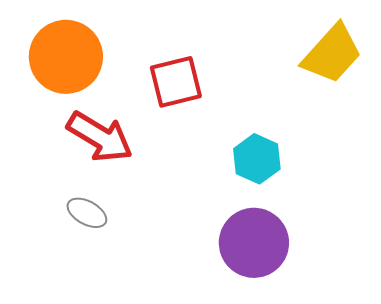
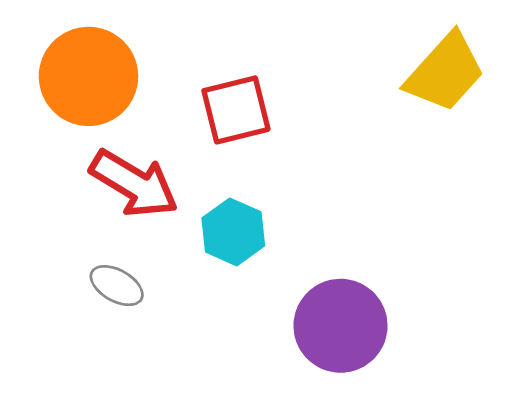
cyan hexagon: (257, 159) -> (233, 232), moved

